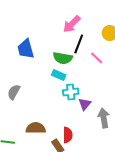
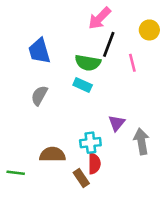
pink line: (97, 58) -> (132, 63), turned 32
gray semicircle: (14, 92) -> (39, 95), moved
cyan cross: (71, 92) -> (90, 143), moved

